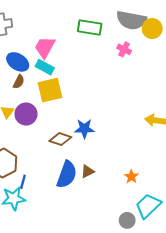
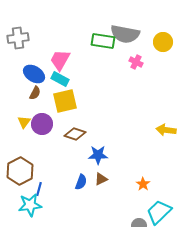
gray semicircle: (131, 20) -> (125, 34), moved
blue star: (84, 129) -> (98, 155), moved
brown diamond: (60, 139) -> (75, 134), moved
blue semicircle: (67, 175) -> (81, 182), size x0.6

